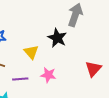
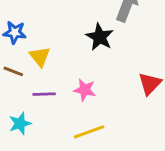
yellow triangle: (31, 52) -> (40, 56), moved

